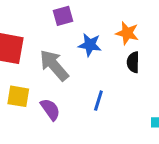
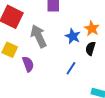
blue star: (90, 45) -> (73, 36), moved
blue line: (98, 101) -> (71, 68), moved

